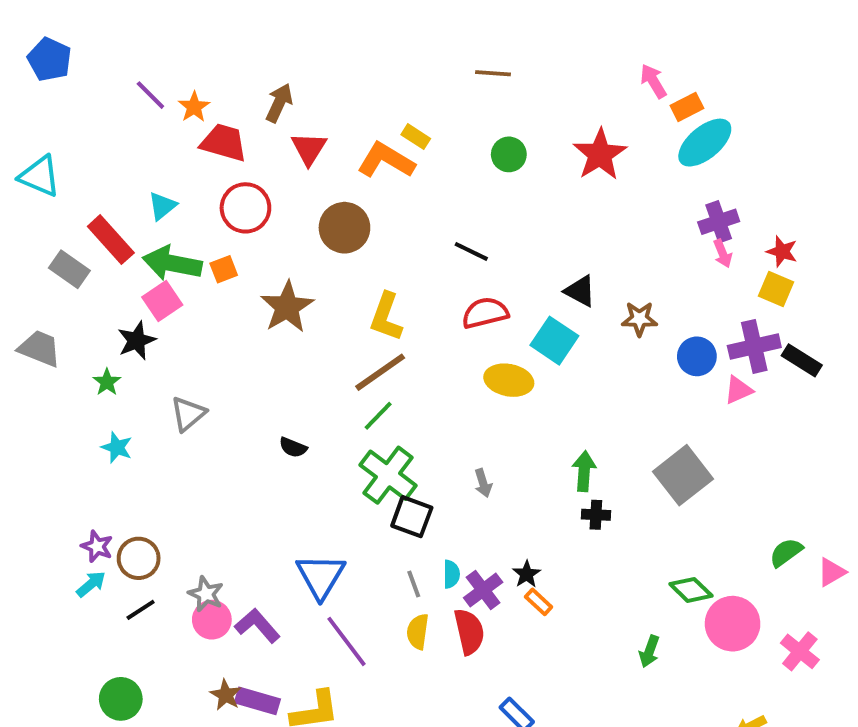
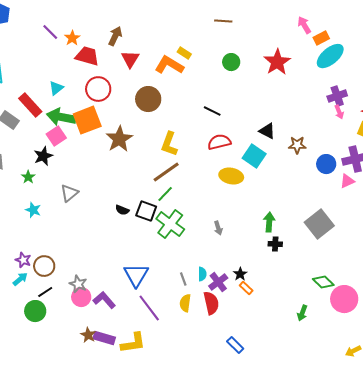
orange square: (224, 269) -> (87, 120), size x2.0
black square: (412, 517) -> (146, 211), moved
green circle: (121, 699) -> (35, 311), moved

